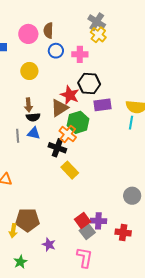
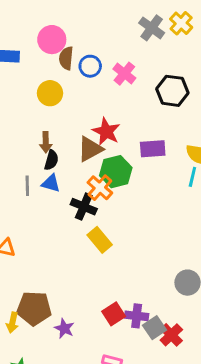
brown semicircle: (48, 30) -> (66, 58), moved
yellow cross: (98, 35) -> (181, 23), moved
pink cross: (80, 54) -> (124, 74), turned 35
black hexagon: (89, 84) -> (172, 91), moved
black semicircle: (33, 117) -> (51, 160), turned -72
gray square: (87, 232) -> (154, 328), moved
red cross: (123, 233) -> (171, 335), turned 35
purple star: (49, 245) -> (64, 328), moved

